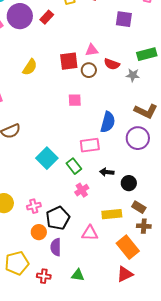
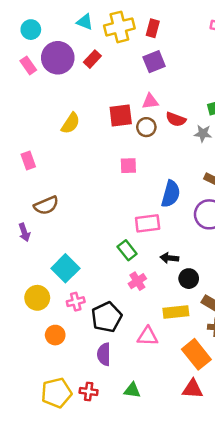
purple square: (124, 19) -> (154, 62), moved, turned -30
cyan square: (47, 158) -> (65, 268), moved
black circle: (129, 183) -> (189, 279), moved
orange circle: (39, 232) -> (55, 335), moved
yellow pentagon: (17, 263) -> (56, 393), moved
red triangle: (125, 274) -> (193, 389), turned 30

